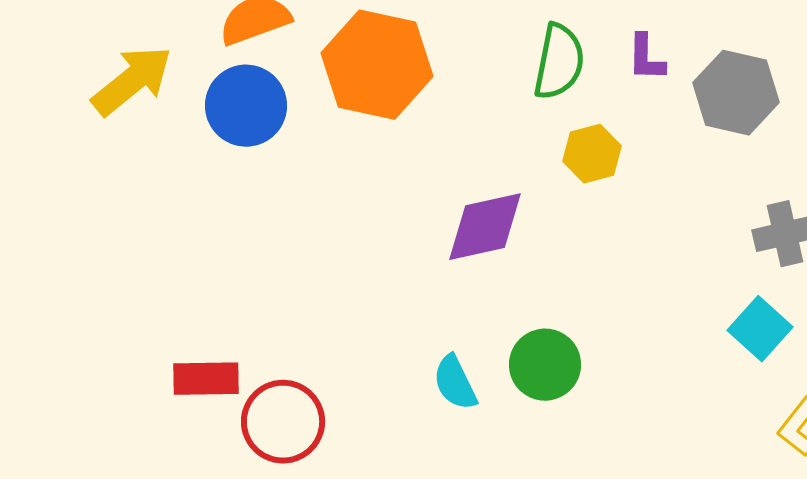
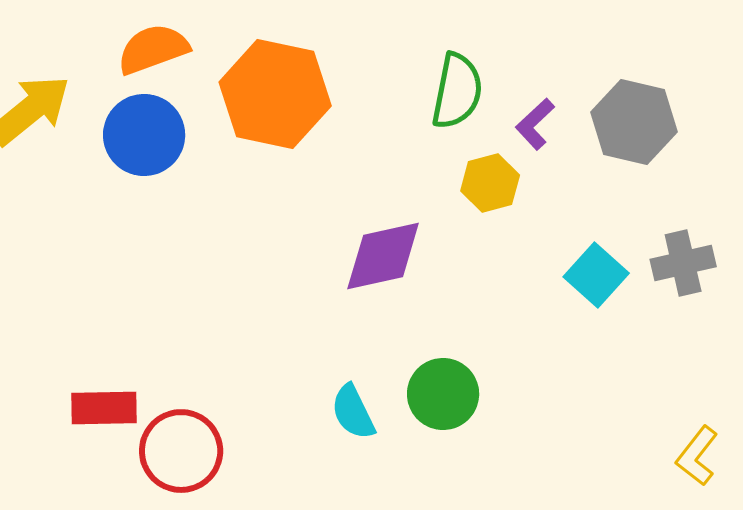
purple L-shape: (646, 58) -> (535, 124), moved, turned 46
cyan square: (760, 329) -> (596, 275), moved

